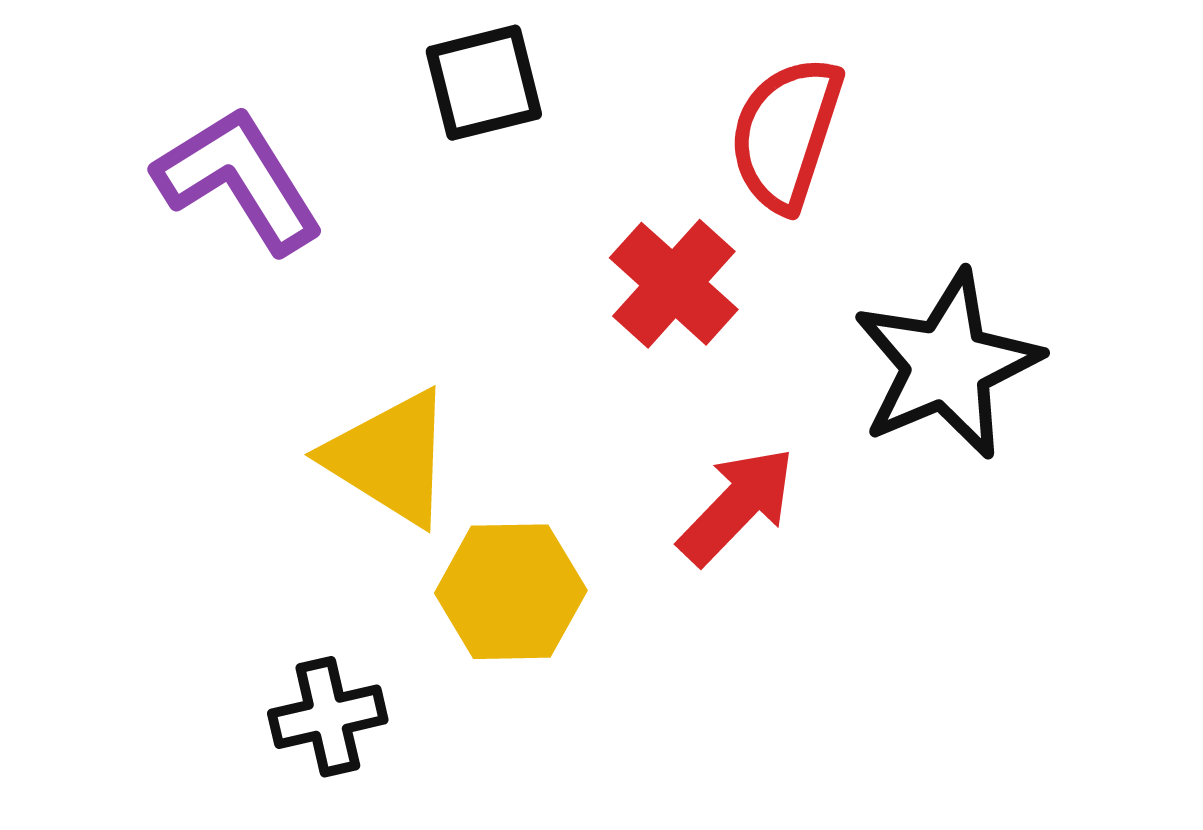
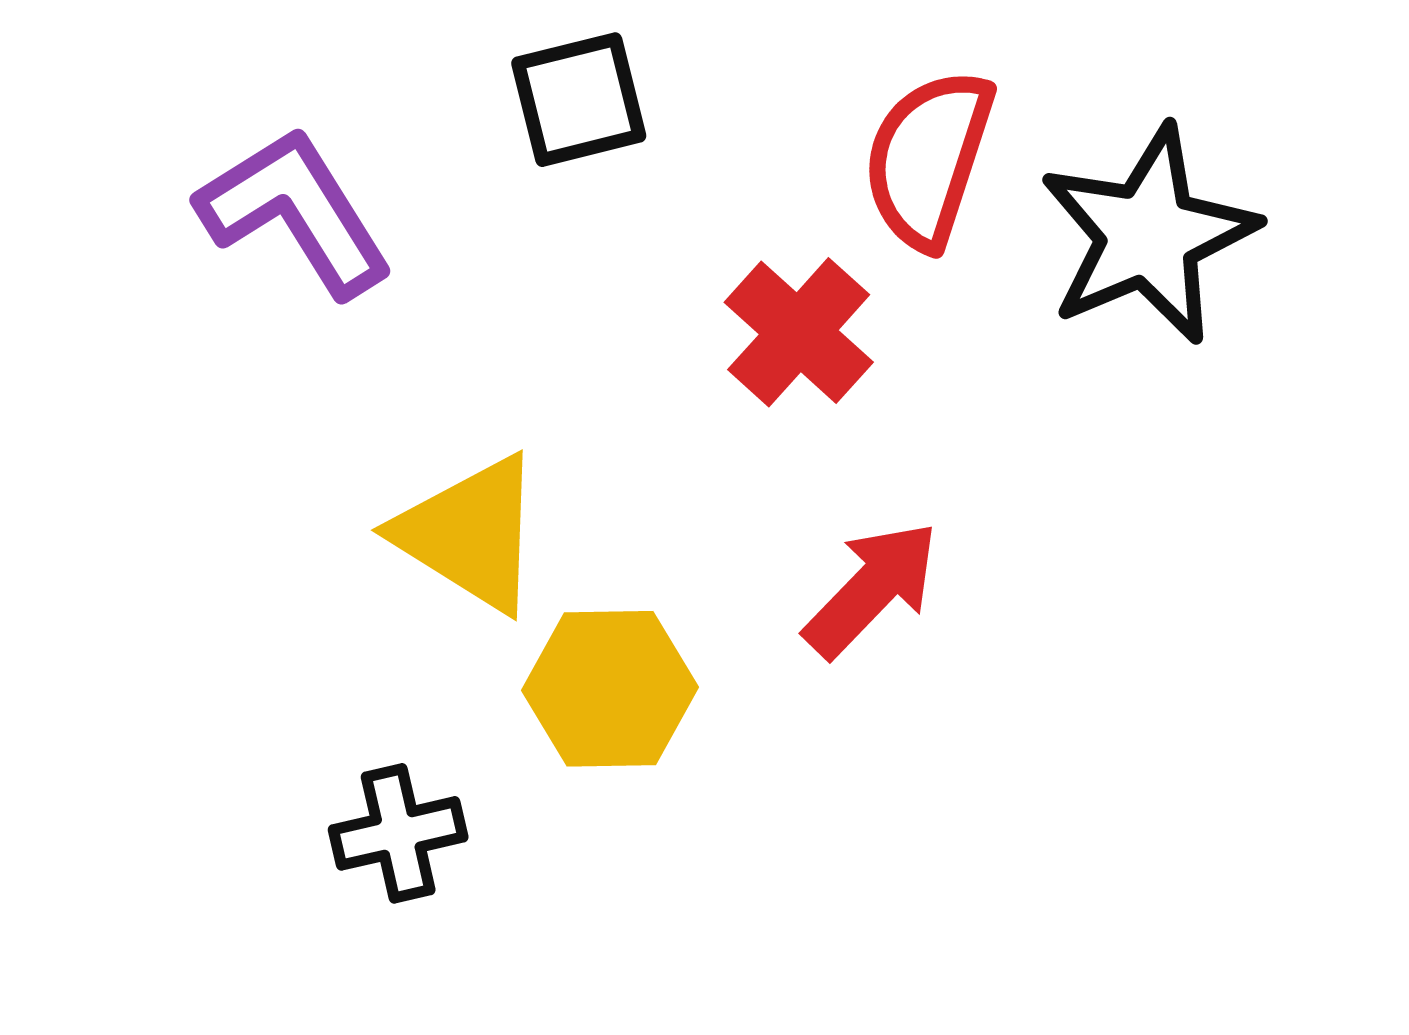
black star: (947, 365) -> (1148, 235), moved

